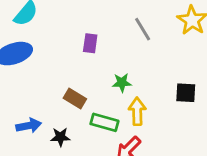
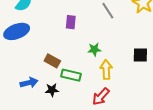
brown rectangle: (75, 99) -> (52, 61), moved
green rectangle: (104, 122) -> (71, 75), moved

